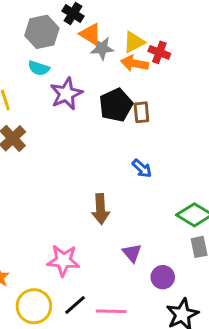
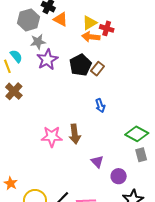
gray star: (102, 48) -> (38, 42), moved
cyan semicircle: (39, 68) -> (16, 56), moved, turned -144
brown rectangle: (141, 112) -> (97, 69), turned 48
blue arrow: (142, 168) -> (100, 106), turned 32
pink star: (63, 261) -> (52, 137), moved

